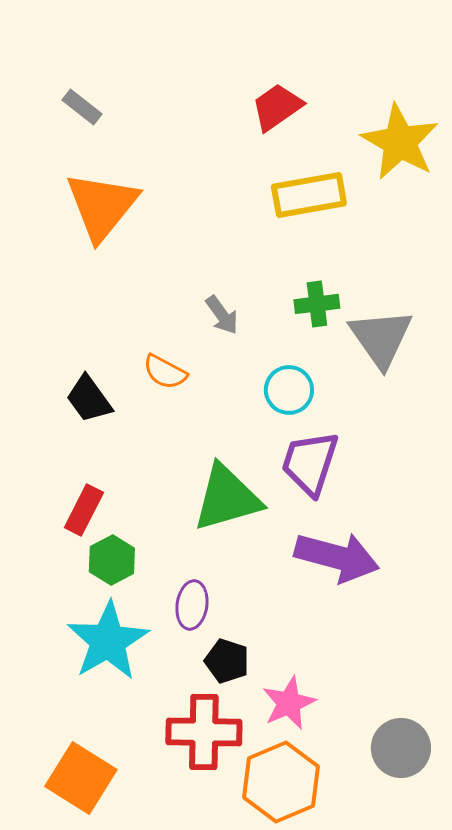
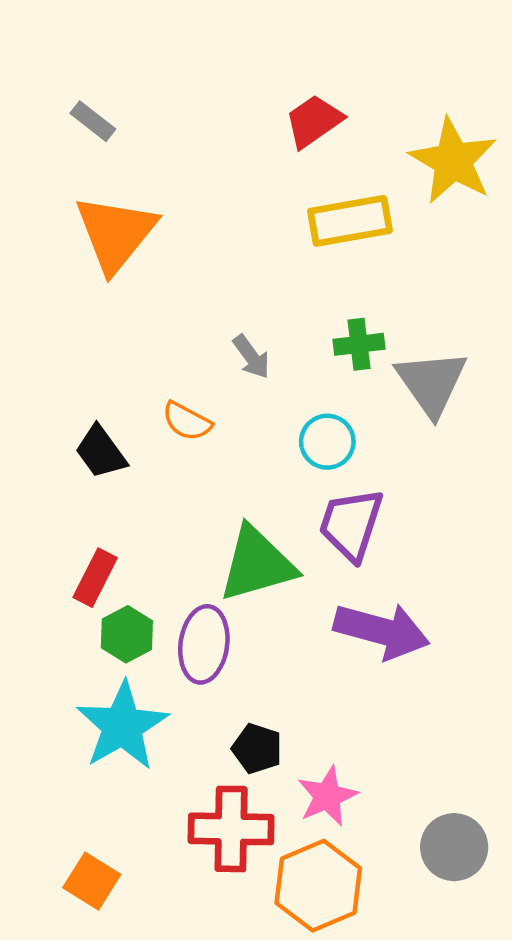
purple ellipse: (192, 605) -> (204, 644), moved, size x1.4
orange square: (81, 778) -> (92, 881), size x0.7

